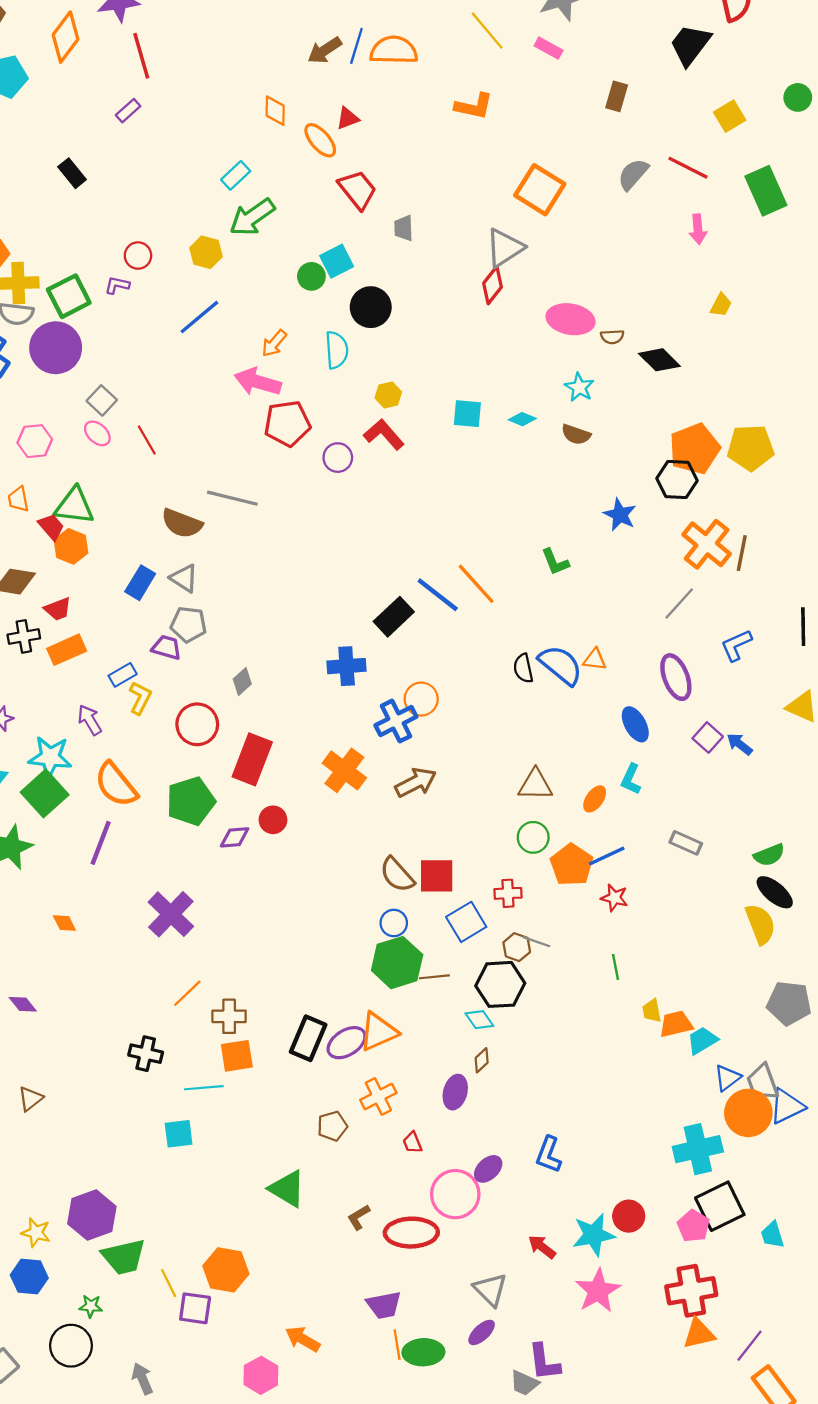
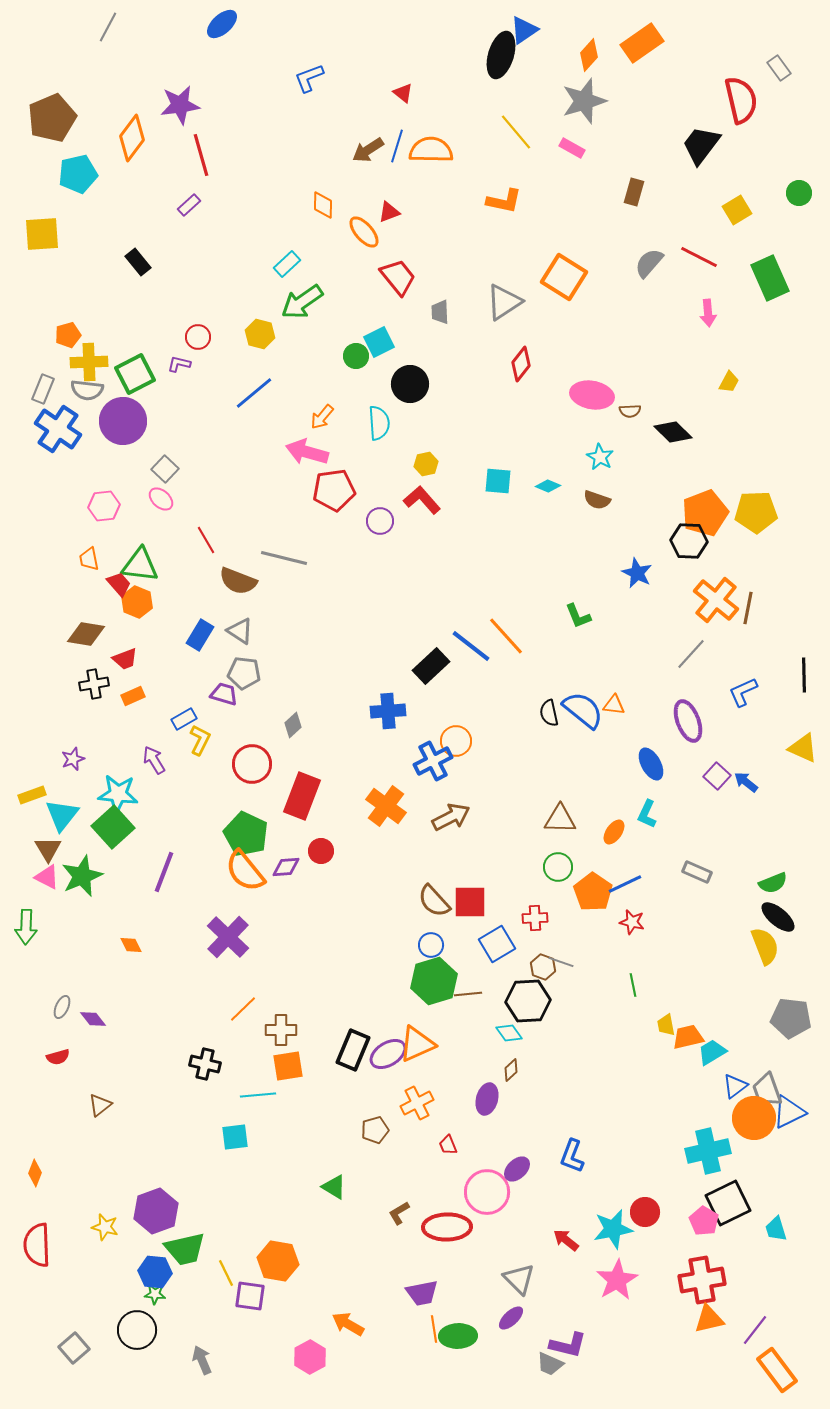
gray triangle: (505, 248) -> (504, 302), moved
red line: (147, 440) -> (206, 540), moved
orange rectangle: (67, 650) -> (133, 696), size x0.7
orange semicircle: (116, 785) -> (245, 871), moved
green pentagon: (191, 801) -> (246, 834), turned -30
green triangle: (287, 1189) -> (334, 1187), size x0.7
blue hexagon: (29, 1276) -> (155, 1272), moved
purple L-shape: (544, 1362) -> (568, 1345), turned -69

